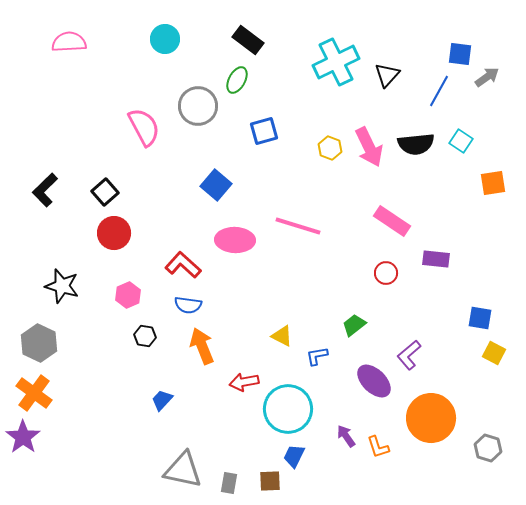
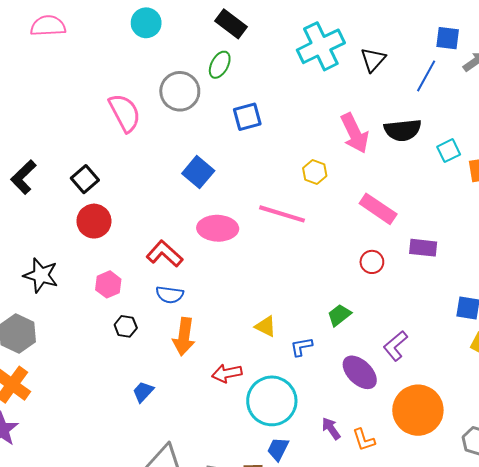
cyan square: (461, 141) -> (449, 151), moved, turned 30
yellow hexagon: (330, 148) -> (315, 172), moved
orange arrow: (202, 346) -> (184, 337), turned -150

